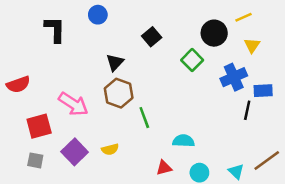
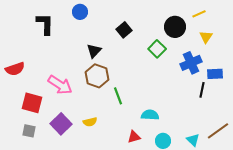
red square: (39, 126) -> (32, 103), turned 30

